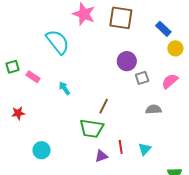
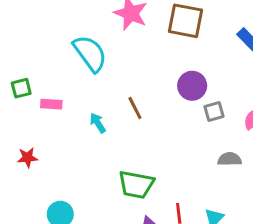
pink rectangle: (33, 77) -> (51, 104), turned -32
brown line: (104, 106) -> (135, 108), moved, turned -56

